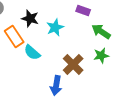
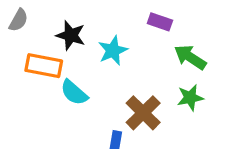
orange rectangle: (14, 36) -> (44, 66), turned -45

